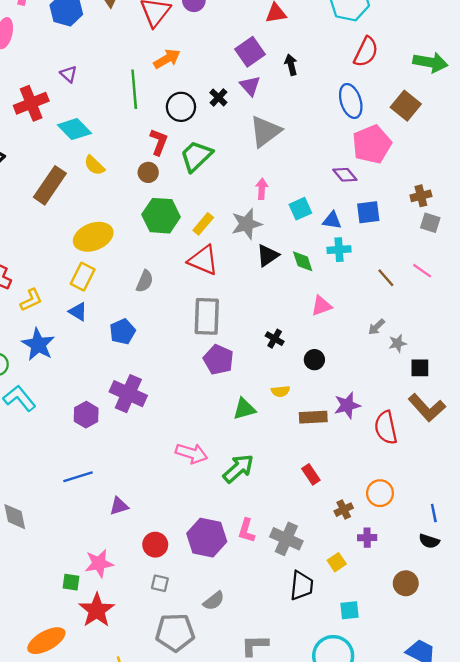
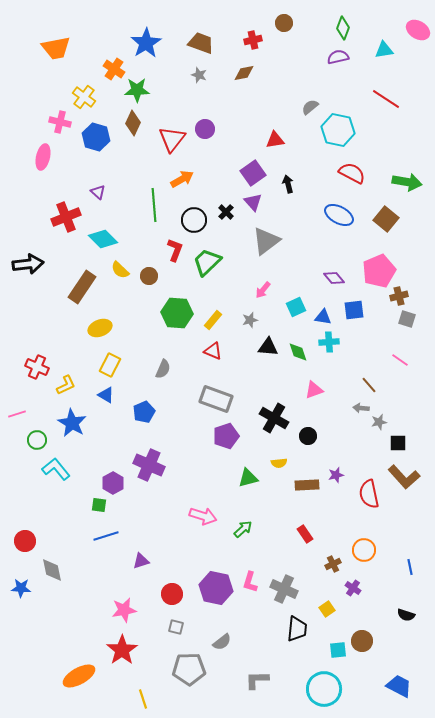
red semicircle: (366, 52) -> (352, 173), turned -88
blue ellipse: (351, 101) -> (339, 215), turned -44
pink pentagon: (372, 144) -> (379, 271), moved
brown circle: (148, 172) -> (149, 276), moved
pink arrow: (262, 189) -> (263, 290), turned -144
gray star: (247, 224) -> (250, 320), size x0.6
yellow ellipse: (93, 237) -> (100, 328), moved, size x0.7
black triangle: (268, 255) -> (268, 347), turned 40
red triangle: (203, 260) -> (213, 351), size x0.7
brown line: (386, 278) -> (369, 385), moved
gray rectangle: (207, 316) -> (216, 399), turned -72
gray arrow: (376, 327) -> (361, 408), turned 49
black cross: (275, 339) -> (274, 418), size x1.8
purple pentagon: (218, 360) -> (226, 436), turned 30
purple star: (347, 405) -> (336, 475), size x0.7
green arrow: (238, 469) -> (243, 529), size x0.7
purple cross: (367, 538) -> (353, 588), turned 35
black semicircle: (429, 541) -> (406, 615), moved
green square: (71, 582) -> (99, 505), moved
brown circle: (406, 583) -> (362, 641), moved

